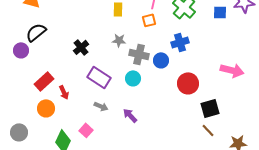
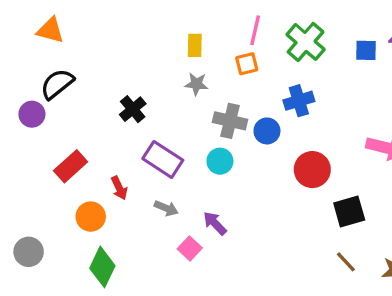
gray star: (119, 40) -> (196, 84), moved
red arrow: (64, 92) -> (119, 188), moved
orange circle: (46, 108) -> (91, 217), moved
pink square: (86, 130) -> (190, 248), moved
brown line: (208, 130) -> (346, 262), moved

